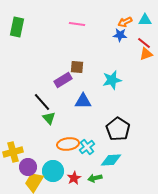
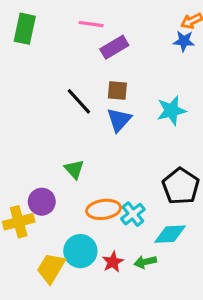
pink line: (77, 24) -> (91, 24), moved
purple rectangle: (63, 80) -> (114, 47), moved
blue triangle: (83, 101) -> (119, 120), moved, turned -48
black line: (42, 102) -> (79, 101), moved
purple circle: (28, 167) -> (42, 202), moved

